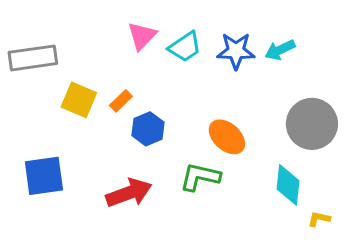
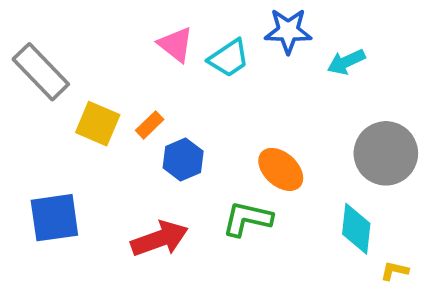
pink triangle: (142, 36) -> (176, 45), turned -36
blue star: (236, 51) -> (288, 31), moved
gray rectangle: (33, 58) -> (41, 72), turned 54

